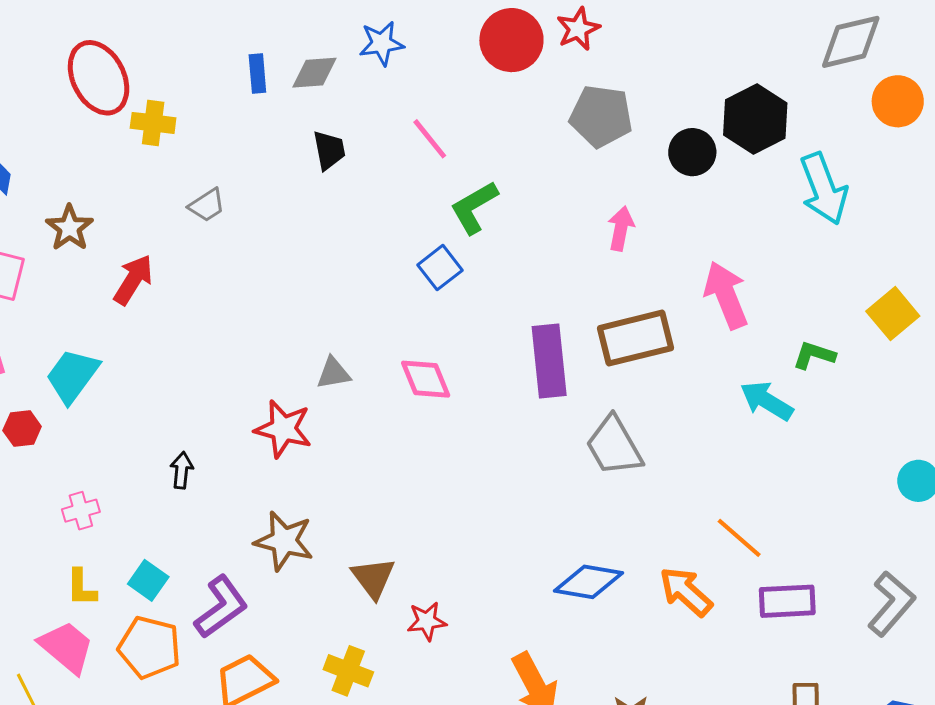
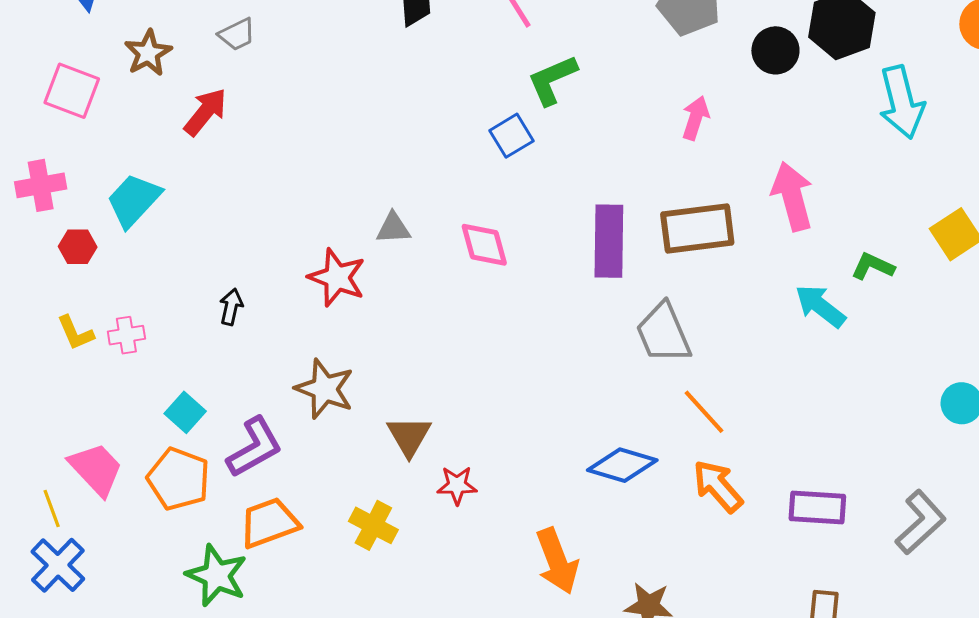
gray trapezoid: (207, 205) -> (237, 34), moved
orange line: (739, 538) -> (704, 412), moved
yellow L-shape: (81, 588) -> (75, 333), moved, turned -30

